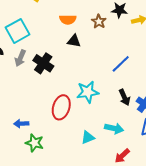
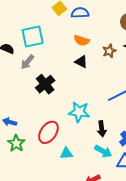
black cross: (43, 63) -> (45, 84), moved
black arrow: (124, 97) -> (102, 129), moved
red ellipse: (61, 107) -> (48, 132), moved
cyan arrow: (114, 128) -> (103, 151), moved

